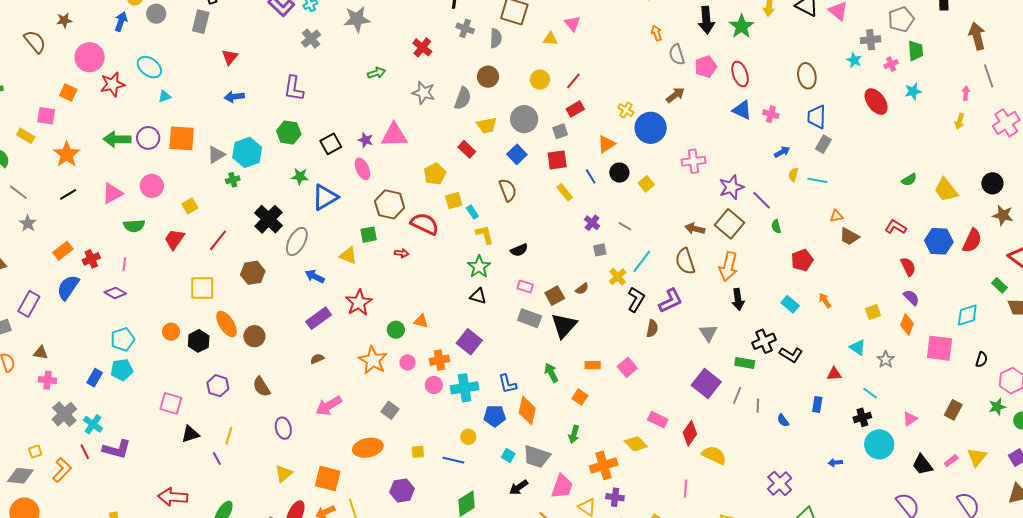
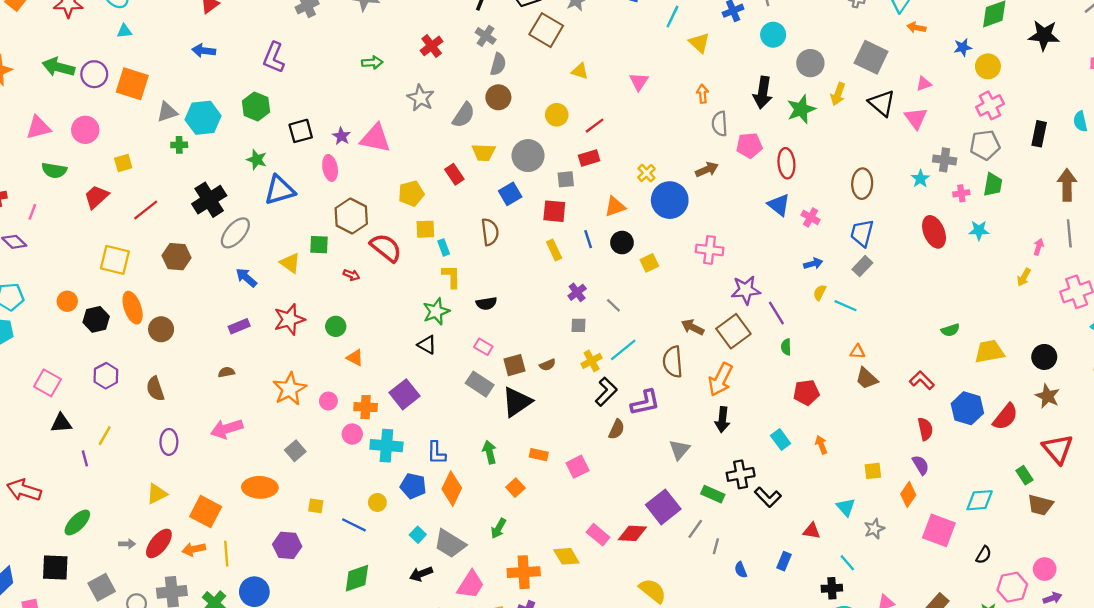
pink triangle: (572, 24) -> (639, 82), moved
gray semicircle: (496, 38) -> (498, 64), moved
yellow trapezoid: (946, 190) -> (989, 352), turned 104
purple rectangle: (319, 318) -> (239, 326), size x0.7
green circle: (396, 330) -> (336, 326), moved
red diamond: (690, 433) -> (632, 533), moved, turned 45

